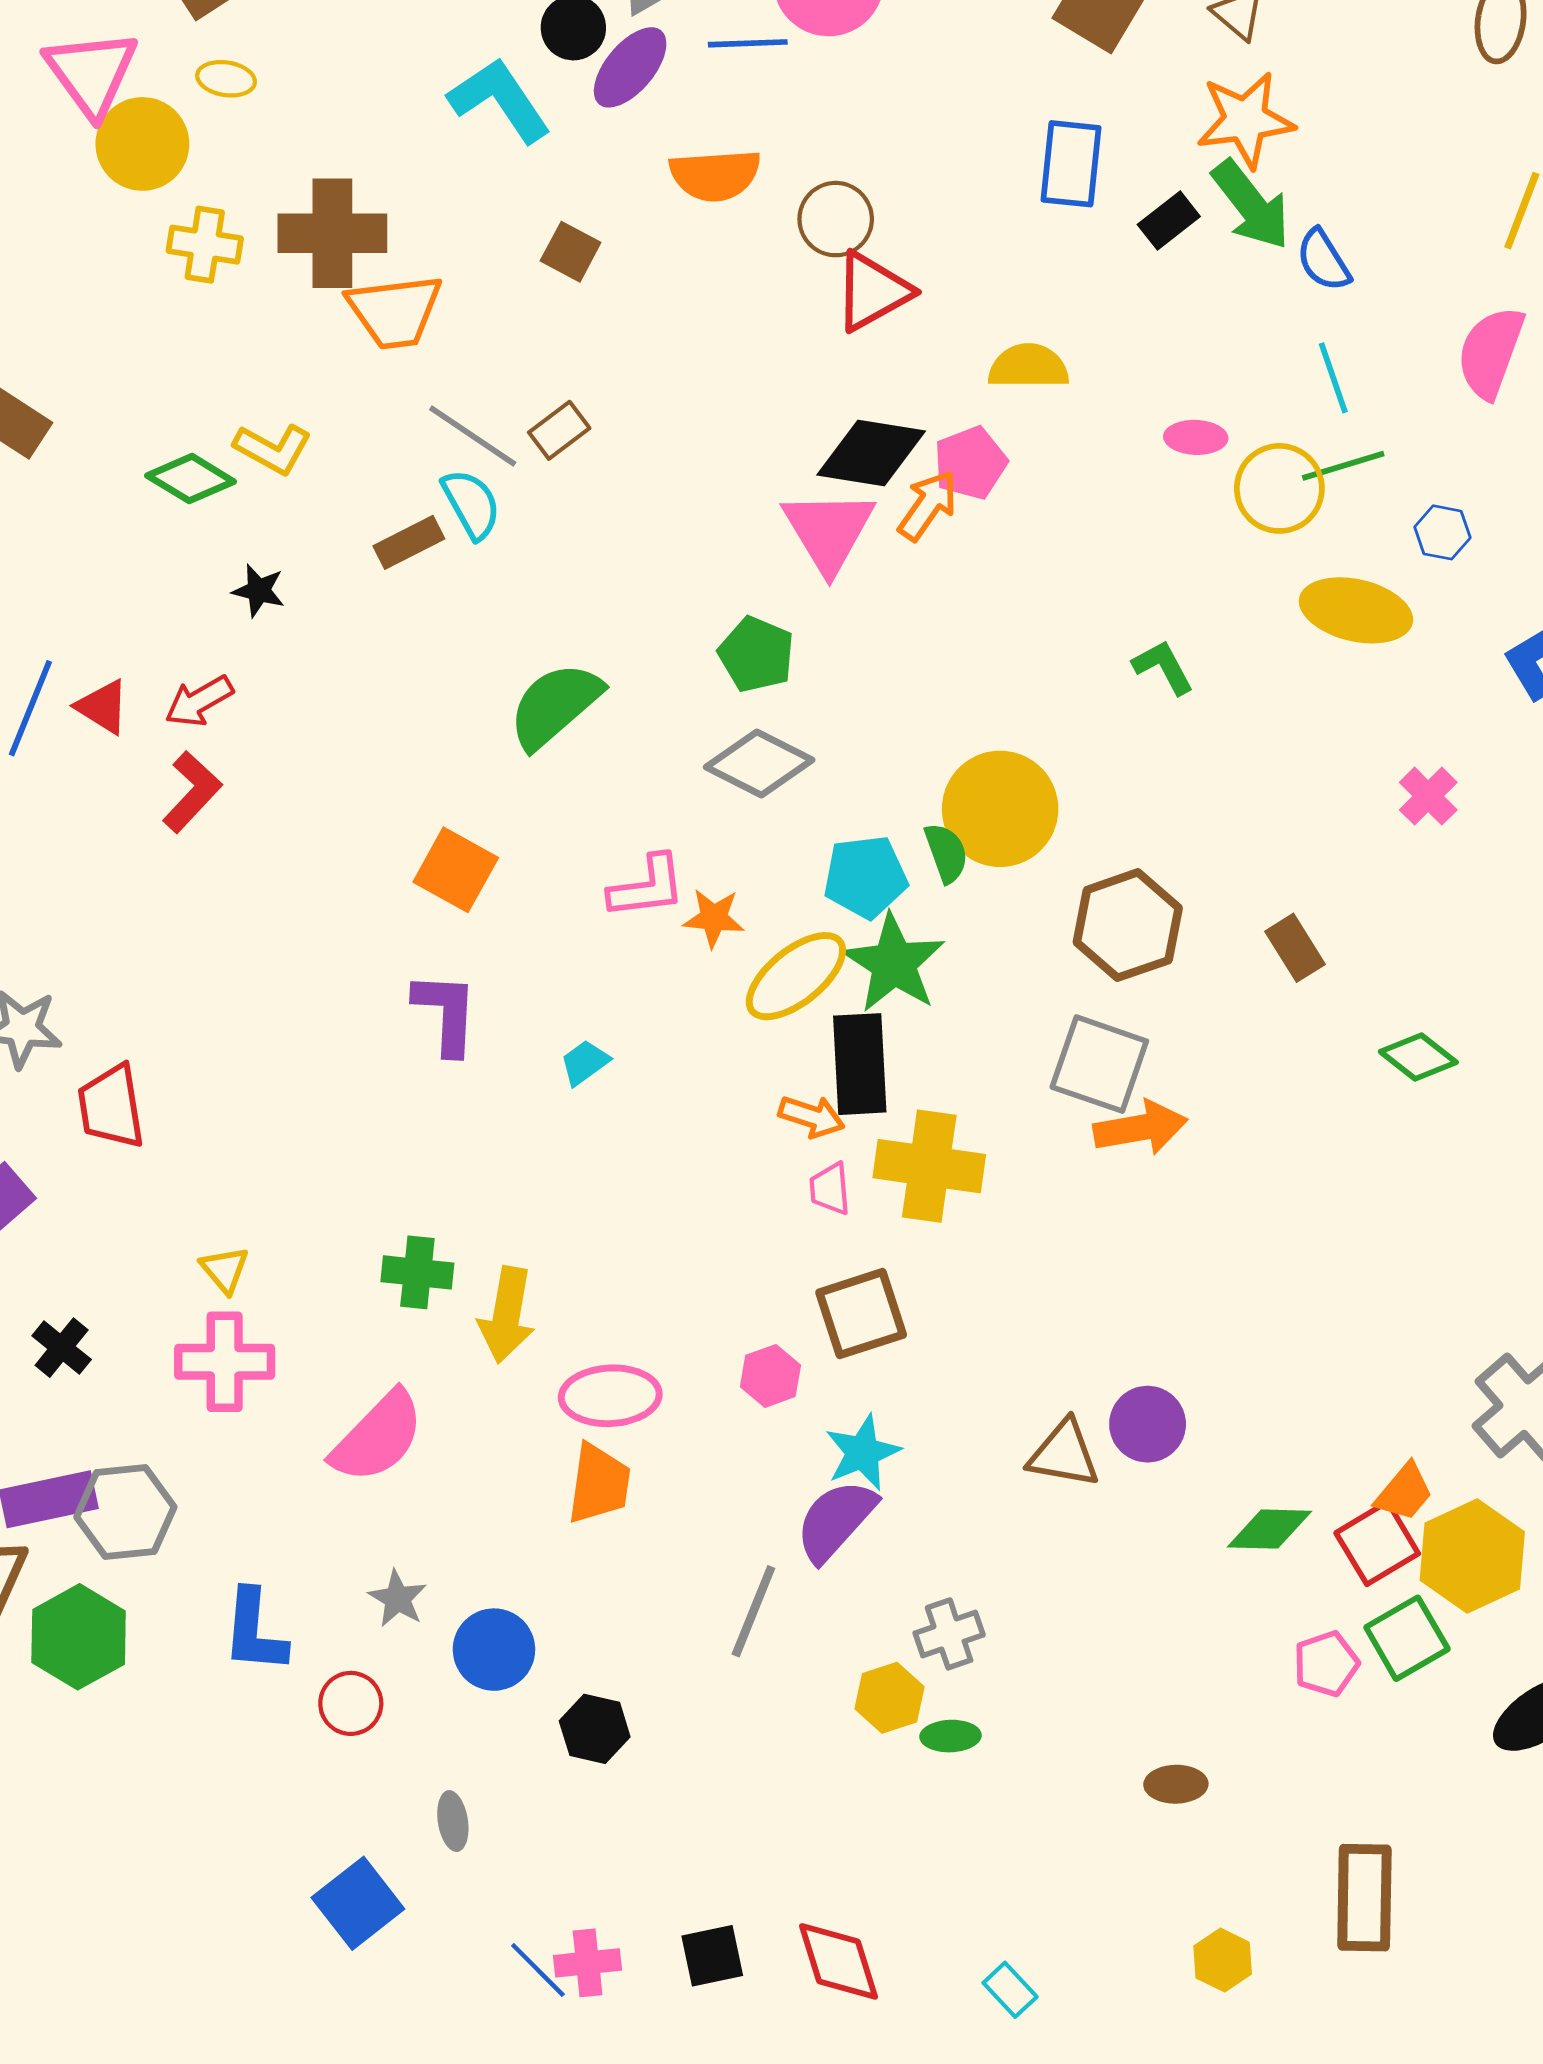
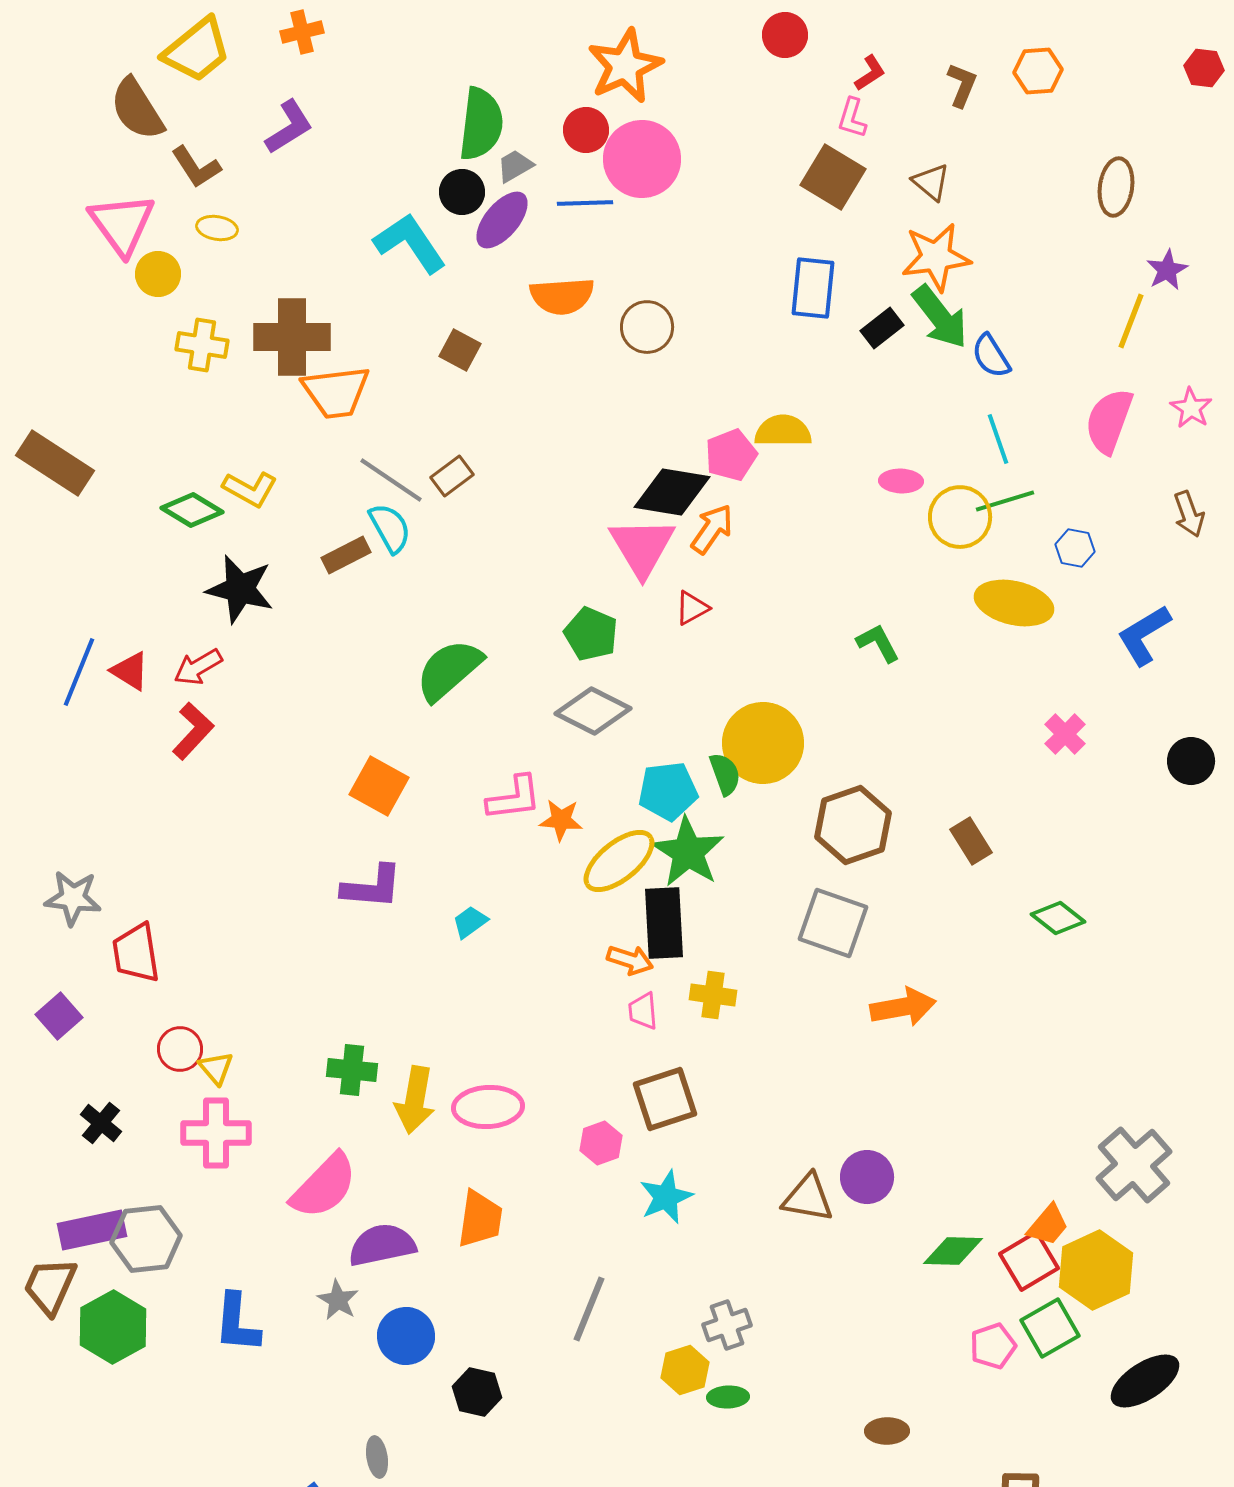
yellow circle: (142, 144) -> (158, 274), size x0.7
red triangle: (873, 291) -> (692, 608), moved, size x0.6
pink pentagon: (970, 463) -> (731, 455), moved
black star: (259, 591) -> (240, 589), size x1.8
purple L-shape: (446, 1013) -> (372, 887), turned 92
orange arrow: (1140, 1128) -> (903, 1007), moved
yellow cross: (929, 1166) -> (713, 995), size x0.6
pink ellipse: (610, 1396) -> (488, 1107), moved
purple semicircle: (836, 1521) -> (382, 1245), moved, turned 36
red circle: (351, 1703) -> (180, 1049), moved

